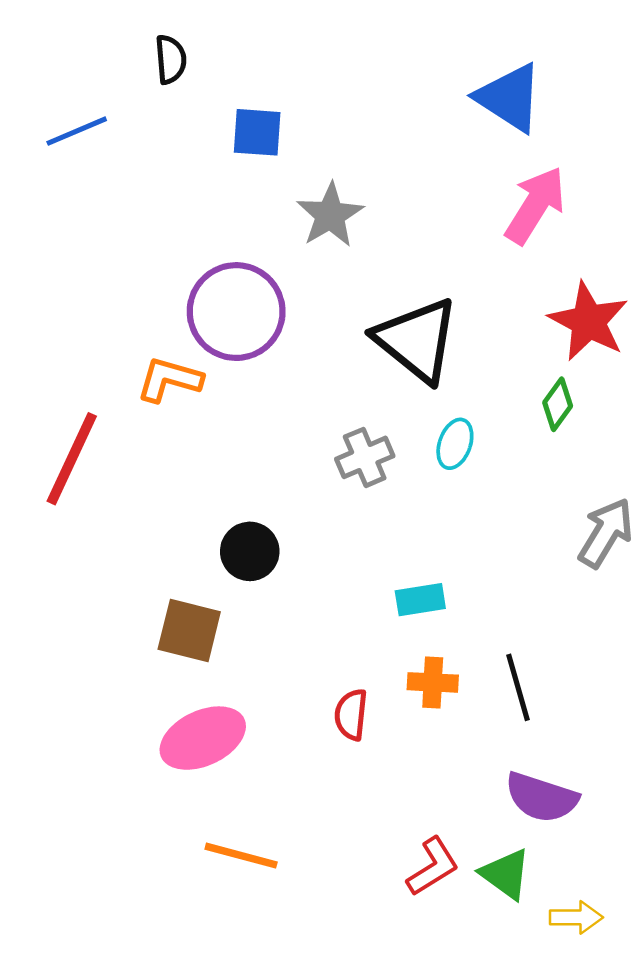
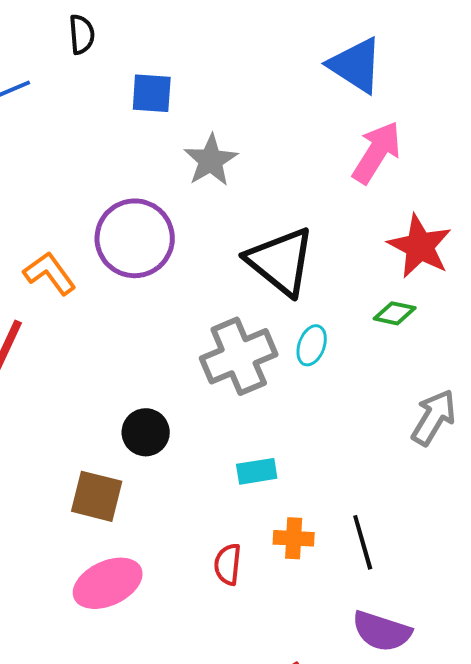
orange L-shape: (169, 380) -> (50, 273), moved, turned 38
green diamond: (558, 404) -> (395, 313), turned 66
gray cross: (365, 457) -> (239, 356), size x1.6
cyan rectangle: (420, 600) -> (257, 471), moved

